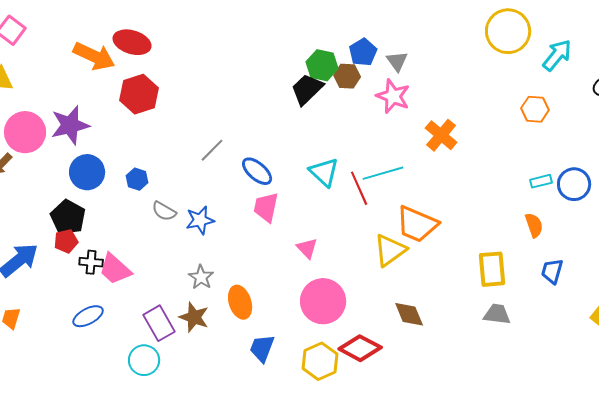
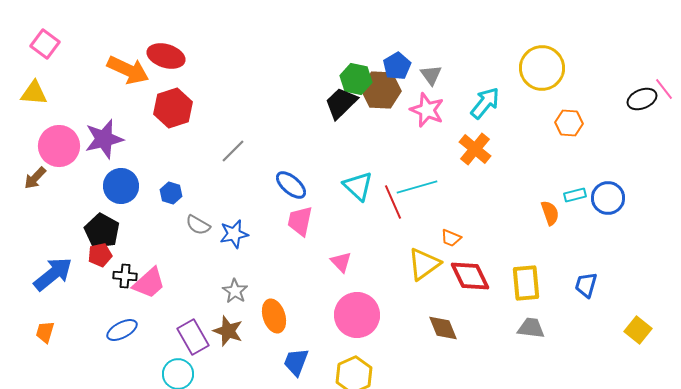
yellow circle: (508, 31) -> (542, 68), moved
cyan arrow: (557, 55) -> (485, 103), moved
brown hexagon: (347, 76) -> (381, 90), size x1.5
gray line: (212, 150) -> (233, 151), moved
orange trapezoid: (417, 224) -> (451, 238), size x0.5
orange semicircle: (534, 225) -> (550, 213), moved
pink trapezoid: (115, 269) -> (149, 283), turned -84
red diamond: (360, 348) -> (470, 276), moved, turned 36

